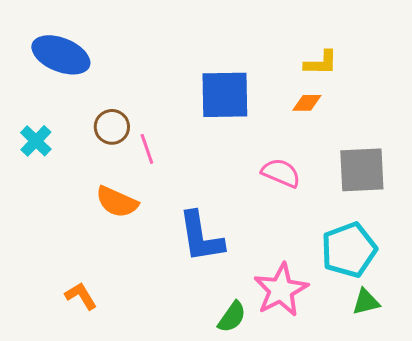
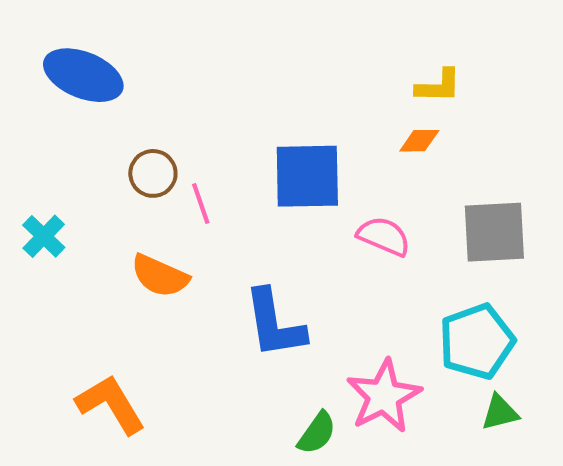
blue square: (225, 95) -> (307, 176), moved
cyan cross: (36, 141) -> (44, 236), moved
orange L-shape: (81, 296) -> (111, 404), size x1.6

